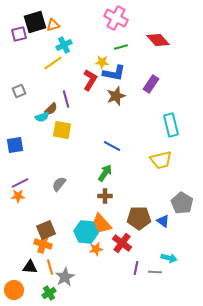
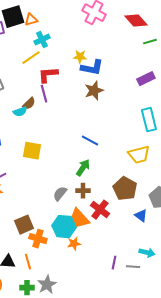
red diamond: (158, 40) -> (136, 21), moved
green line: (121, 47) -> (150, 42), moved
red L-shape: (90, 80) -> (48, 75), moved, turned -125
purple rectangle: (151, 84) -> (146, 79), moved, turned 30
yellow square: (62, 130) -> (32, 151), moved
gray semicircle: (59, 184) -> (60, 194), moved
brown pentagon: (139, 218) -> (125, 189), moved, turned 30
red cross: (122, 243) -> (100, 210), moved
orange cross: (43, 244) -> (38, 239), moved
gray star: (65, 277) -> (47, 285), moved
green cross: (49, 293) -> (27, 288), turned 32

